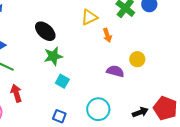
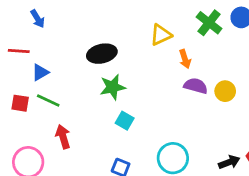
black ellipse: (45, 31) -> (102, 54), turned -55
purple semicircle: (115, 71) -> (196, 86), moved

